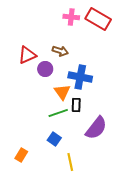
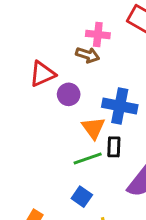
pink cross: (71, 17) -> (98, 35), moved
brown arrow: (60, 51) -> (88, 55), moved

